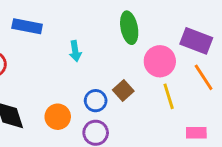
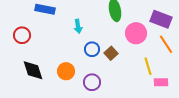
yellow line: (169, 96) -> (148, 66), moved
blue circle: (96, 101) -> (92, 49), moved

